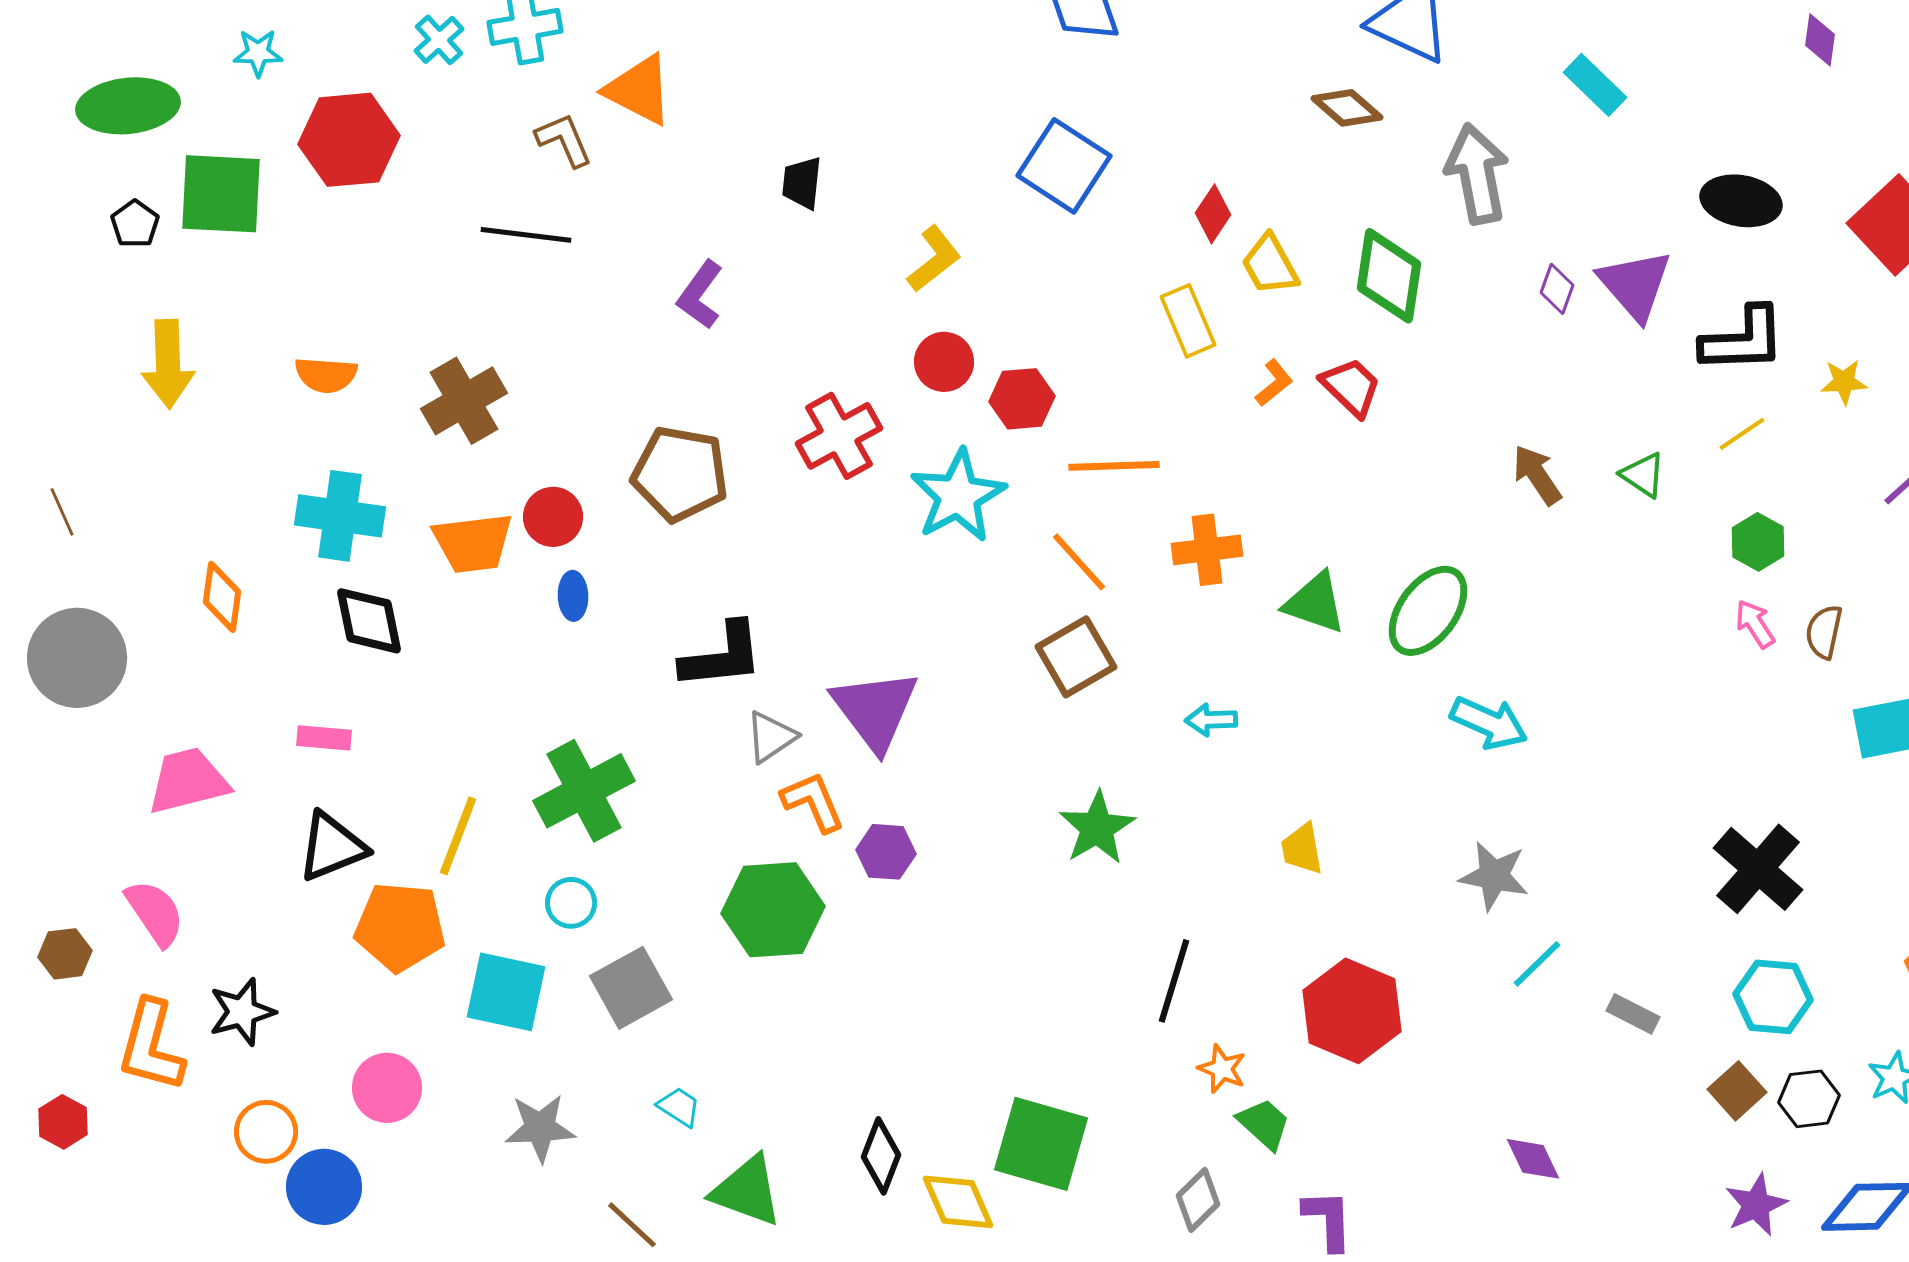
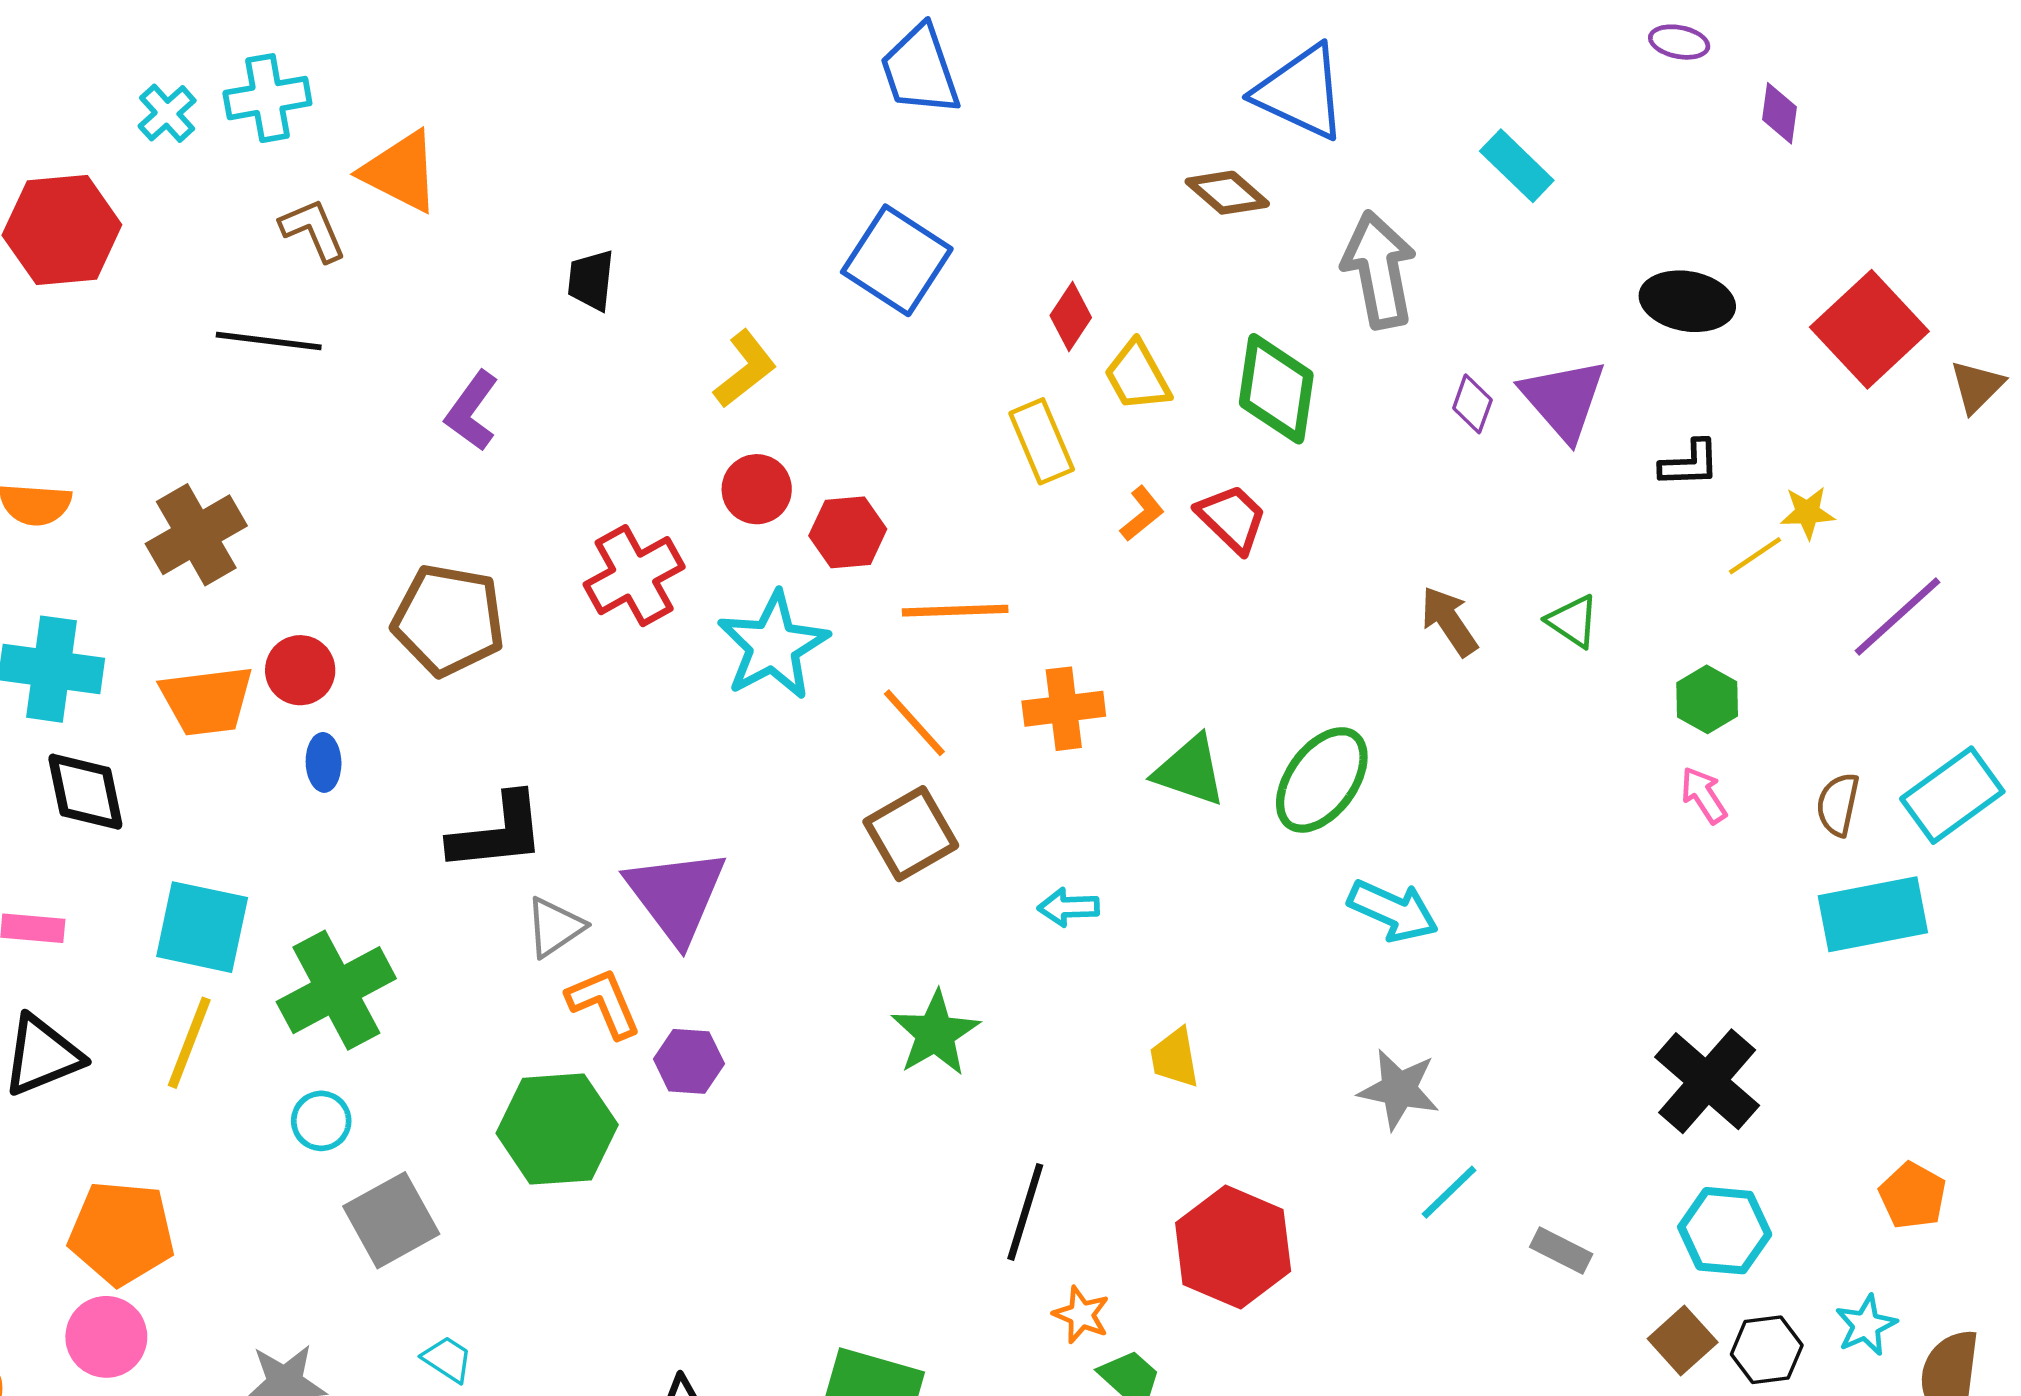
black L-shape: (1743, 340) -> (1690, 464), size x0.6
yellow line: (1742, 434) -> (1755, 556), moved
brown semicircle: (1824, 632) -> (1838, 804), moved
orange pentagon: (400, 927) -> (122, 1233), moved
cyan square: (506, 992) -> (202, 927), moved

